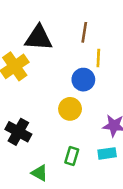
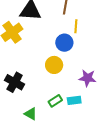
cyan rectangle: (107, 153) -> (74, 100), moved
green rectangle: (72, 156) -> (55, 101), turned 40

